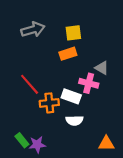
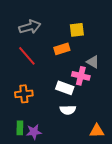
yellow square: (73, 33) -> (77, 30), moved
red line: (30, 84) -> (27, 56), moved
orange cross: (49, 103) -> (24, 94), moved
green rectangle: (22, 140) -> (20, 128), turned 40

